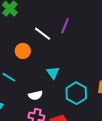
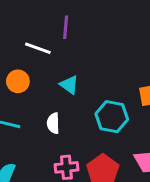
cyan triangle: (53, 73) -> (69, 85), moved
white semicircle: (35, 95) -> (53, 123), moved, turned 120

